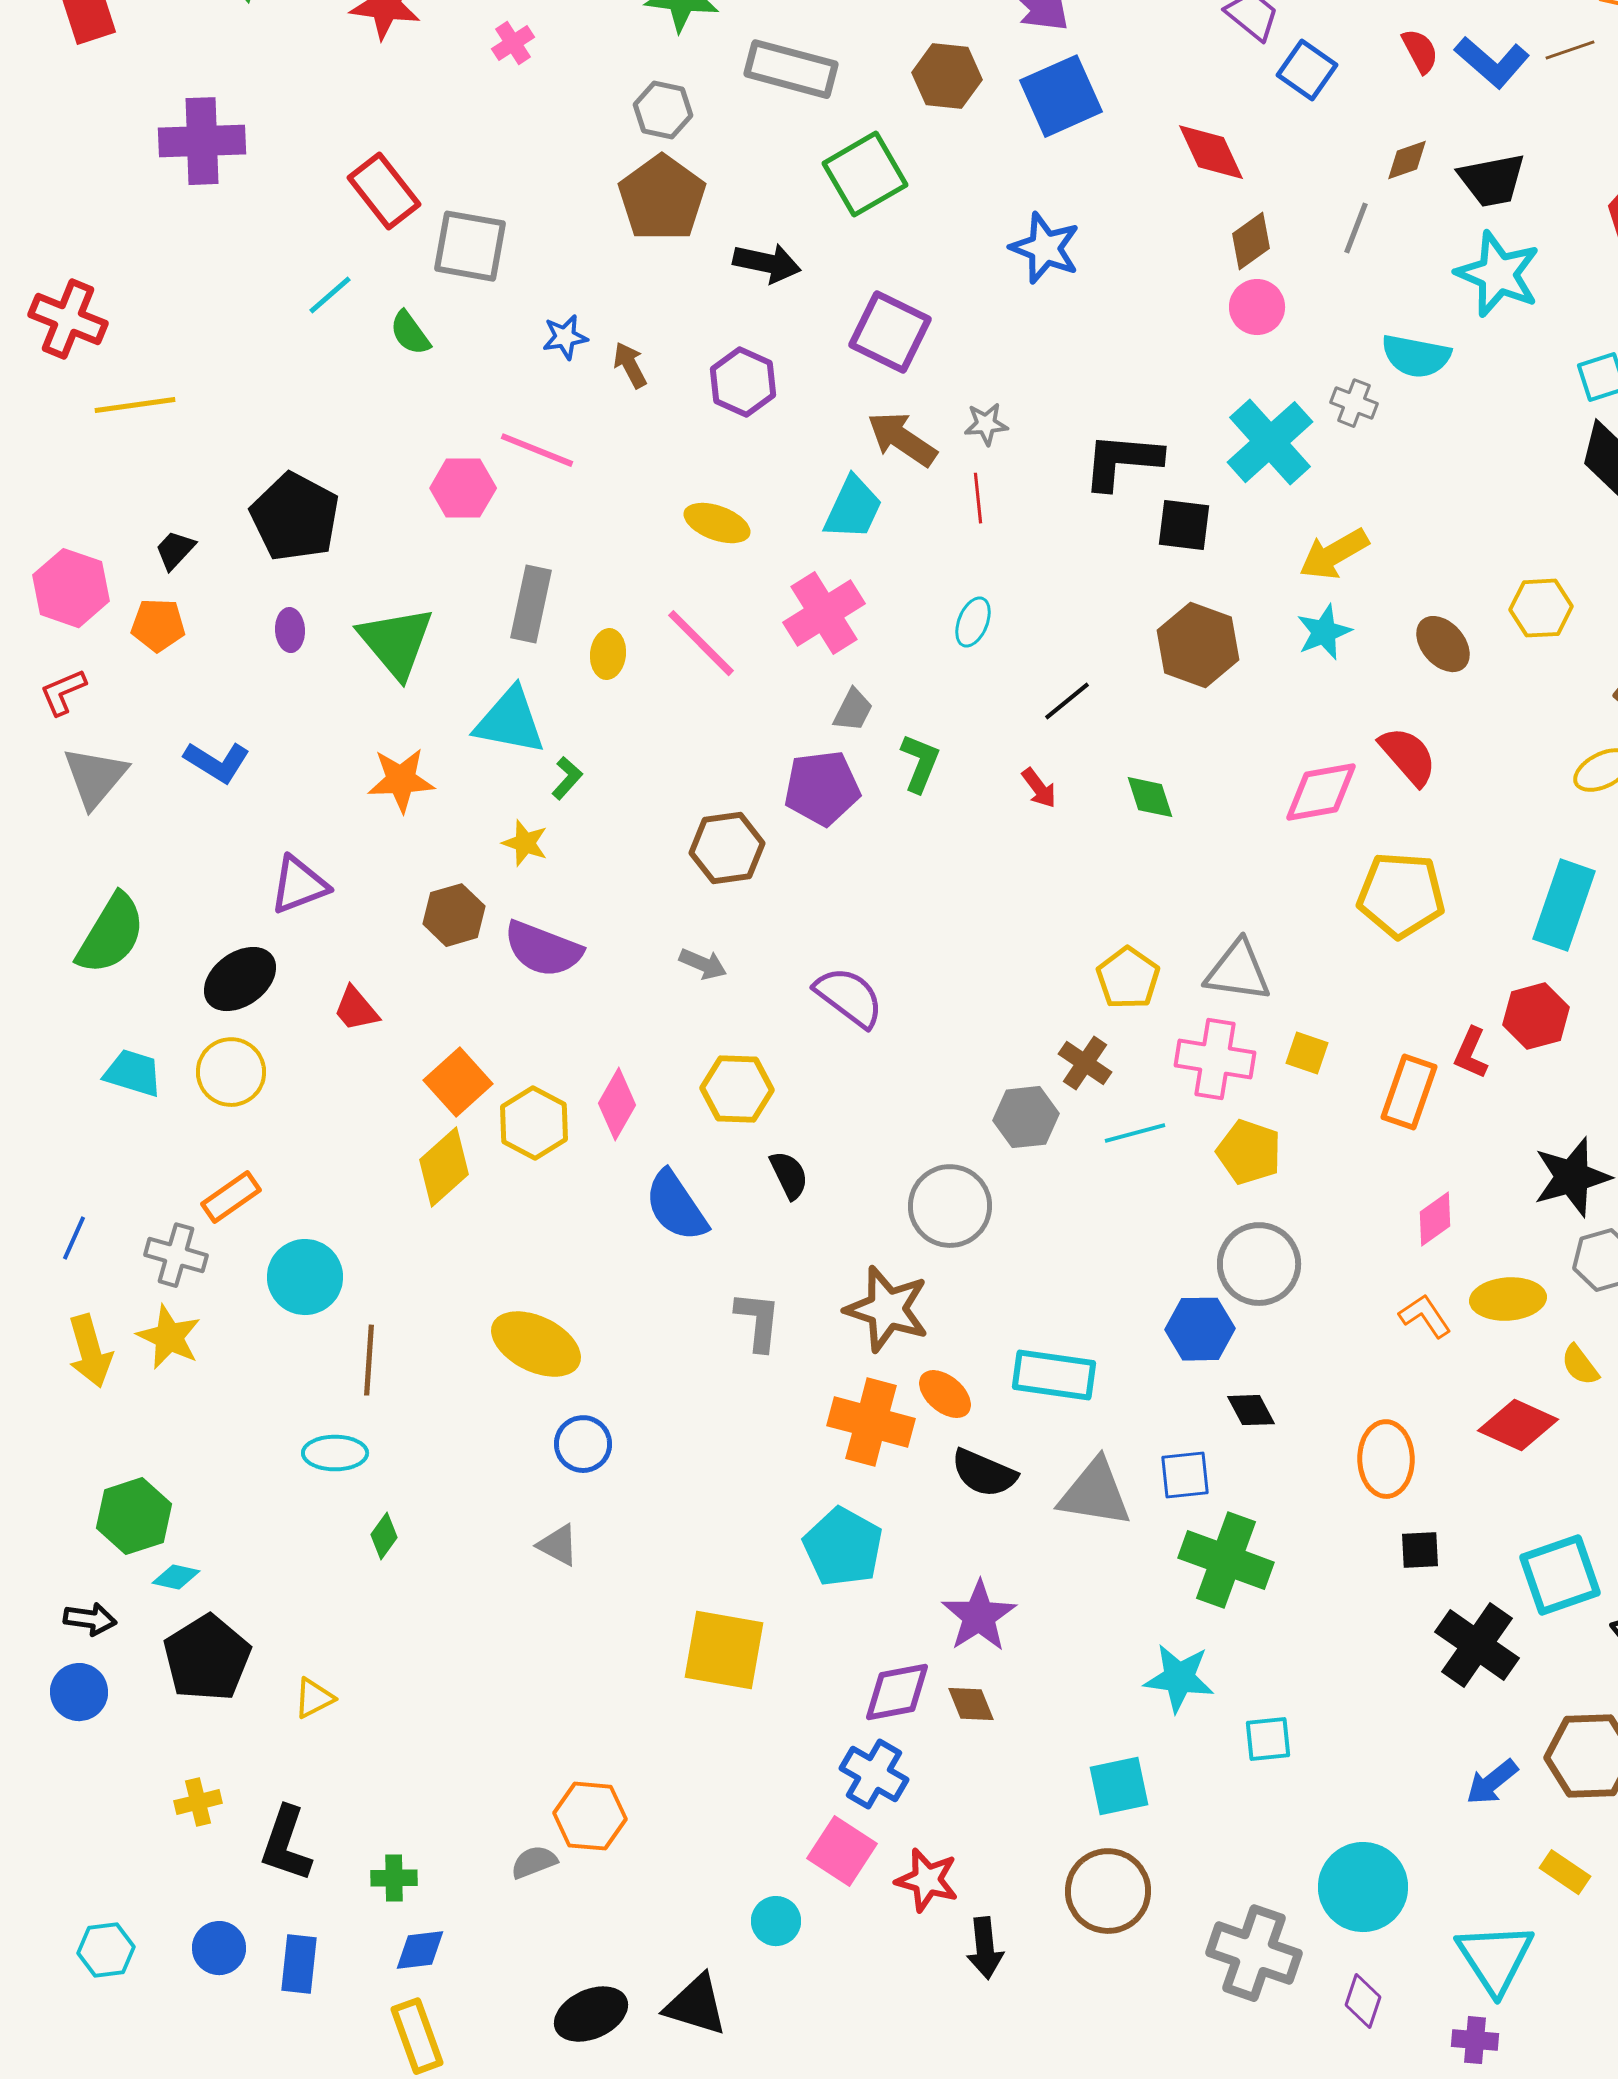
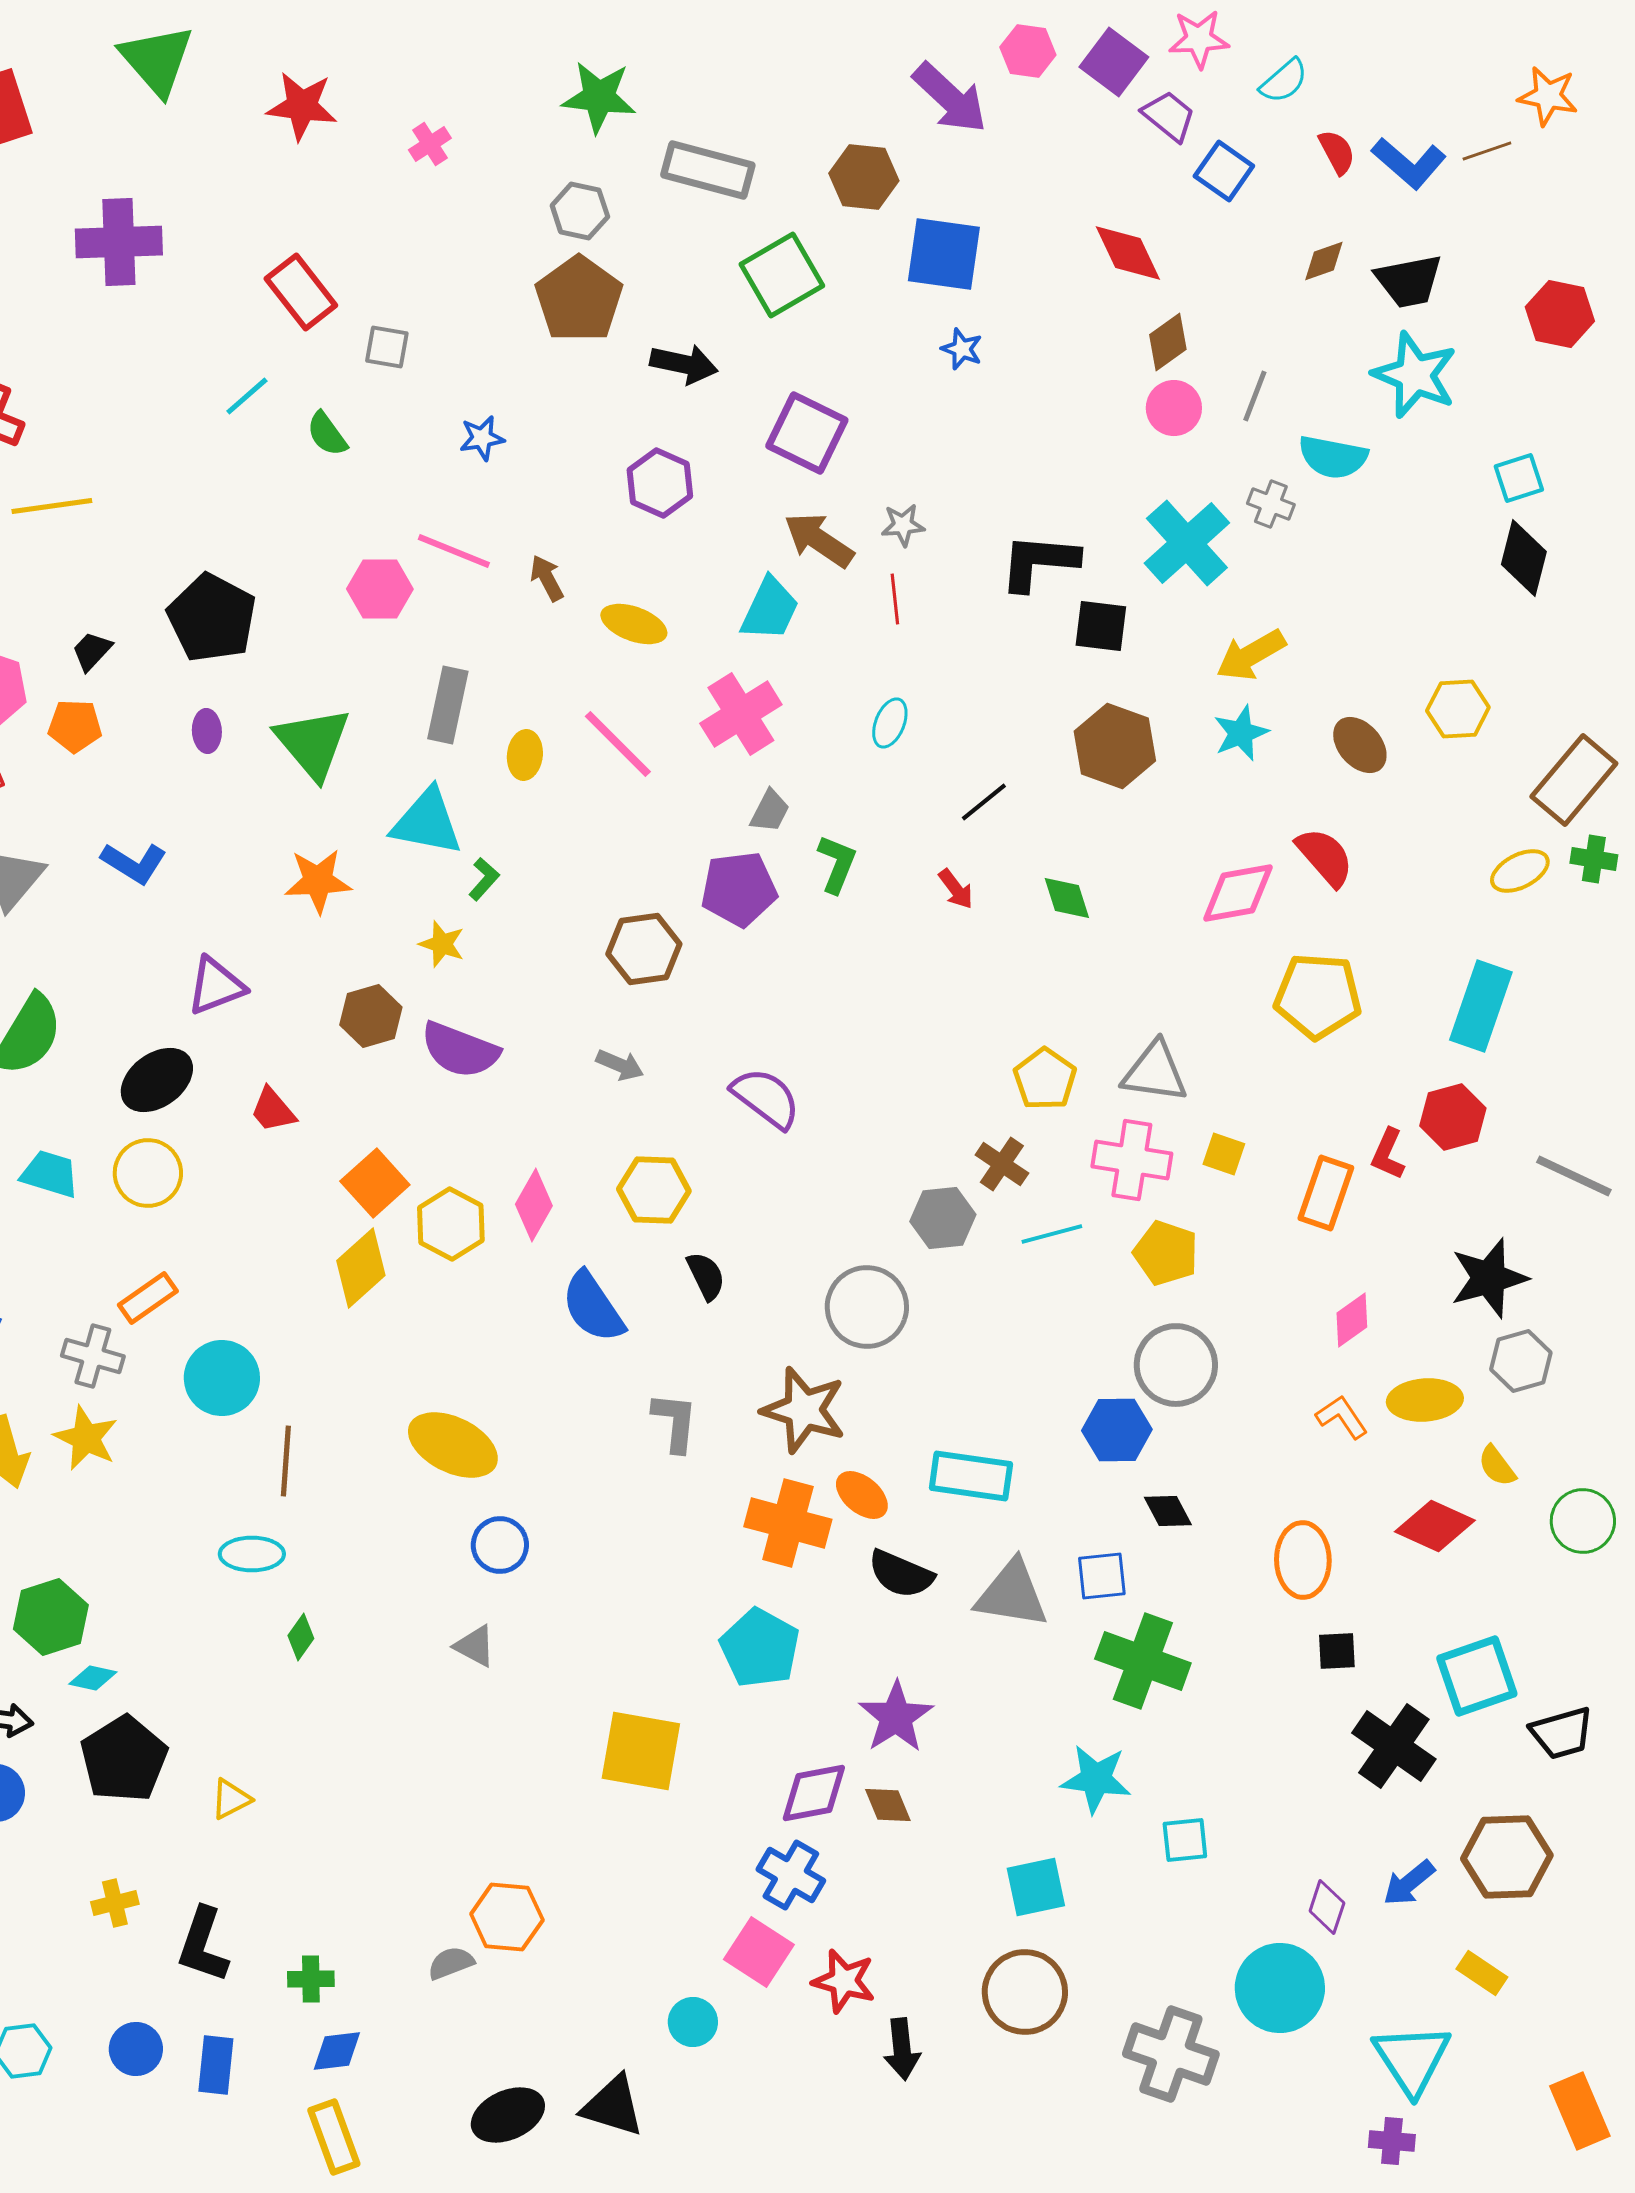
blue square: (1061, 96) -> (944, 254), moved, turned 32
gray line: (1356, 228) -> (1255, 396), moved
gray square: (470, 246) -> (387, 347), size x0.6
blue star: (1045, 248) -> (962, 349), size x0.6
brown arrow: (630, 365) -> (547, 578), moved
purple diamond: (1363, 2001) -> (1327, 1907), moved

